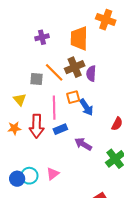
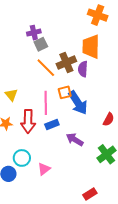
orange trapezoid: (79, 38) -> (91, 47), moved
gray square: (37, 79) -> (41, 44), moved, turned -32
blue arrow: (86, 107) -> (78, 103), size x1.4
cyan circle: (29, 176) -> (22, 158), moved

